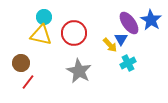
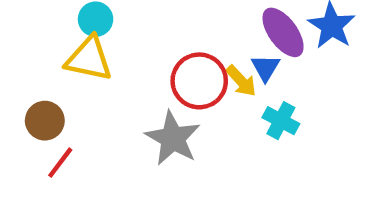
red circle: (74, 33) -> (199, 81), moved
cyan cross: (128, 63) -> (281, 121), turned -35

